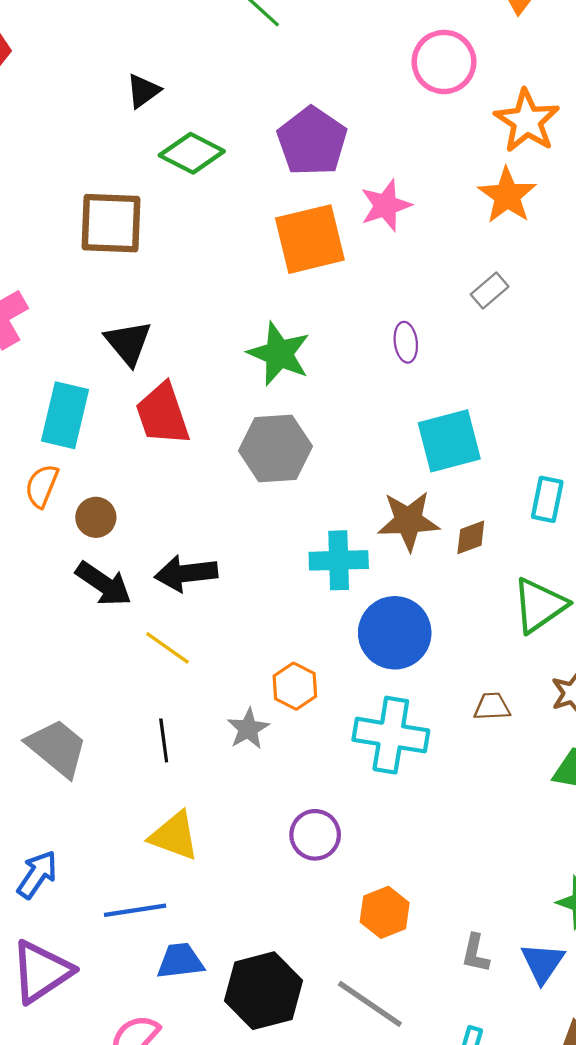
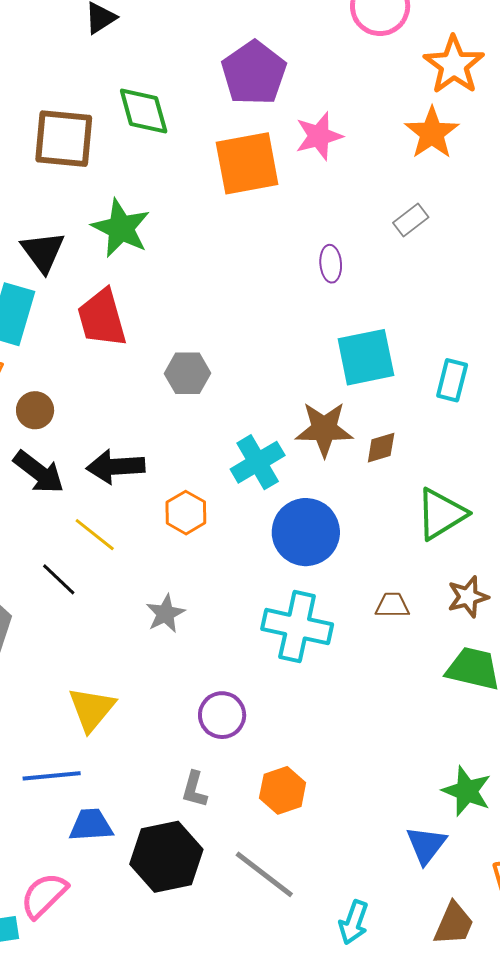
green diamond: (192, 153) -> (144, 111), moved, turned 44
black triangle: (128, 343) -> (43, 252), moved
green star: (279, 354) -> (121, 228), moved
gray hexagon: (275, 448) -> (188, 373), moved, size x0.7
cyan rectangle: (547, 499) -> (452, 380), moved
cyan cross: (339, 560) -> (258, 462), turned -32
orange hexagon: (295, 686) -> (186, 513), moved
black line: (164, 740) -> (59, 579), moved, turned -42
yellow triangle: (174, 836) -> (92, 709), turned 46
gray L-shape: (475, 953) -> (194, 789), moved

